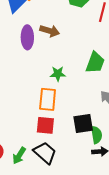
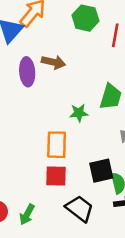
green star: (58, 74) -> (79, 113), moved
black trapezoid: (45, 153) -> (80, 209), moved

